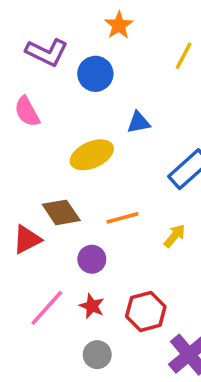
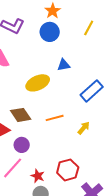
blue circle: (95, 74) -> (50, 32), moved
purple circle: (92, 259) -> (22, 145), moved
red star: (92, 306) -> (38, 176), moved

